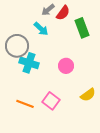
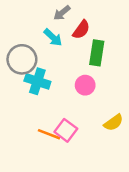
red semicircle: (63, 13) -> (81, 30), moved
green rectangle: (82, 28) -> (97, 53), moved, turned 30
orange line: (25, 104) -> (49, 134), moved

